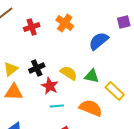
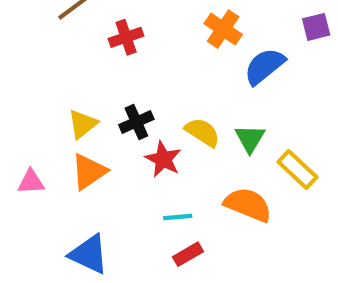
orange cross: (65, 23) -> (223, 29), moved
green triangle: (92, 76) -> (250, 139), turned 49
orange triangle: (14, 92) -> (89, 172), turned -36
cyan line: (57, 106) -> (178, 217), moved

